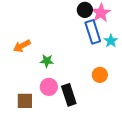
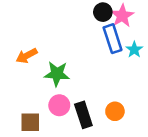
green star: (47, 61) -> (57, 74), size x1.5
orange circle: (100, 75) -> (115, 111), moved

